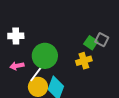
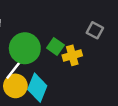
green square: (91, 43) -> (55, 47), moved

